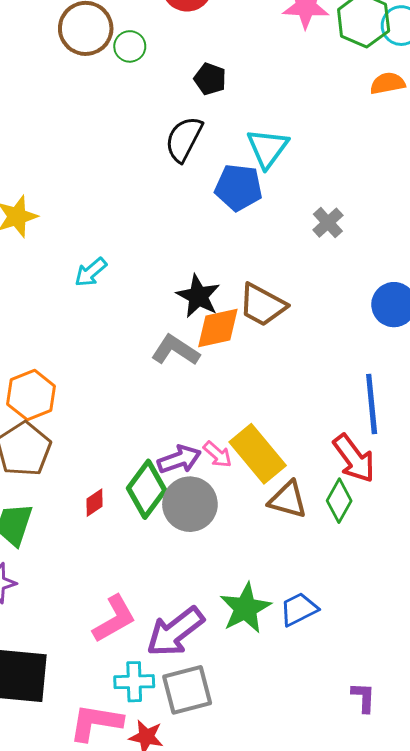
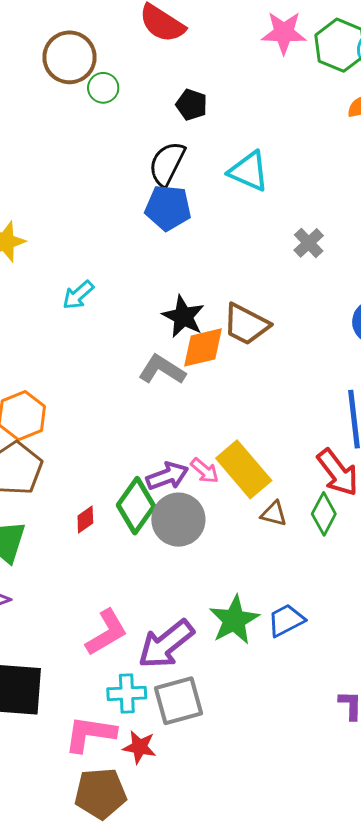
green circle: (130, 46) -> (103, 88), moved
cyan triangle: (268, 148) -> (249, 171), turned -42
blue pentagon: (239, 187) -> (168, 208), moved
brown triangle: (288, 500) -> (274, 514), size x0.7

